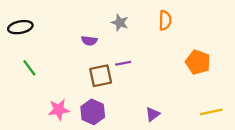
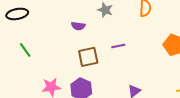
purple line: (123, 63) -> (118, 46), moved

